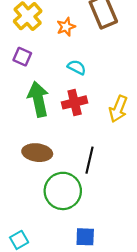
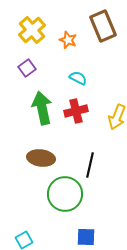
orange star: (66, 27) -> (68, 40), turned -30
purple square: (22, 57) -> (27, 68), turned 30

